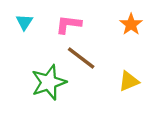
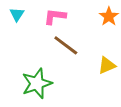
green star: (49, 82) -> (37, 83), moved

